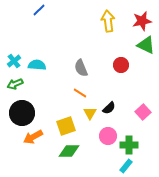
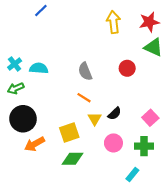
green cross: (129, 145) -> (144, 146), moved

